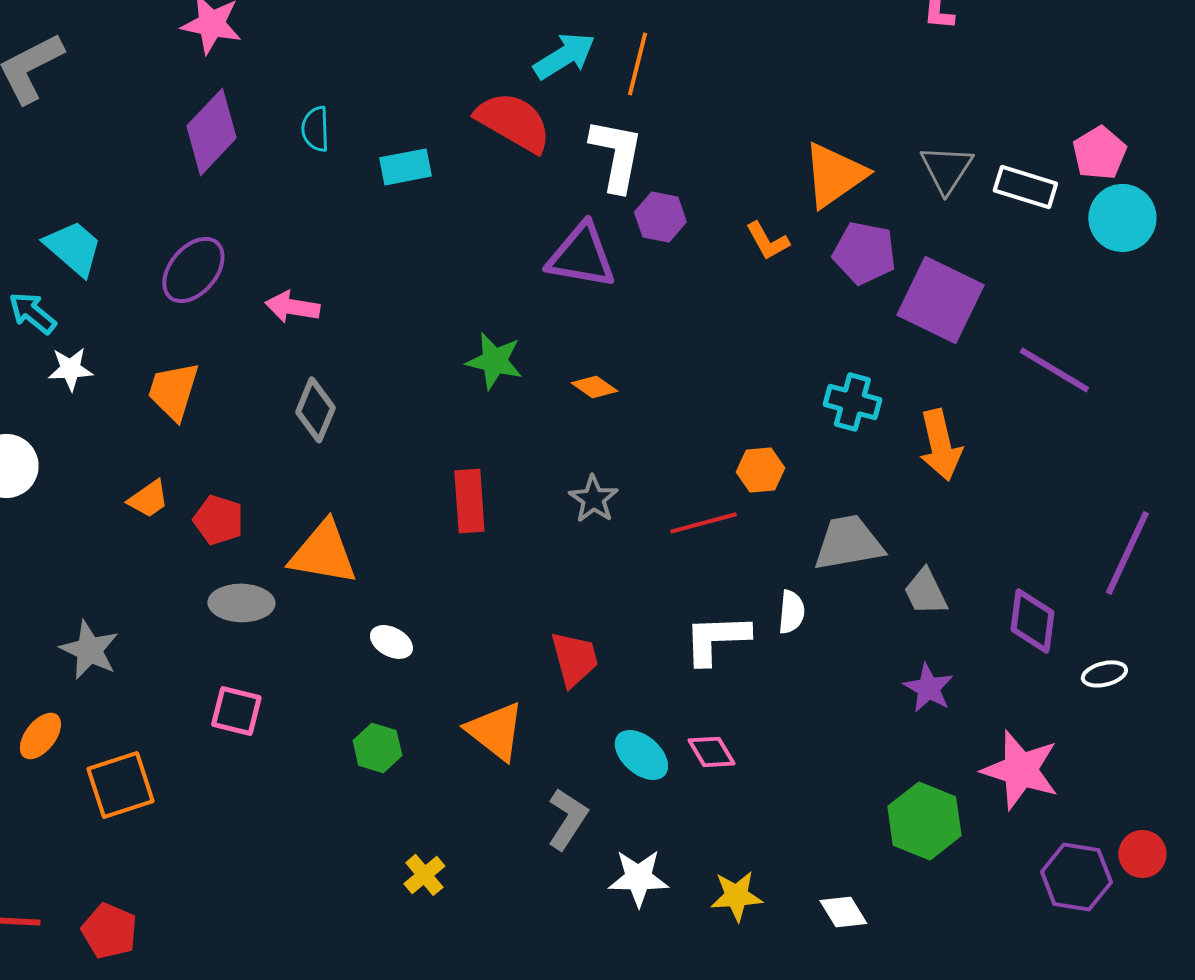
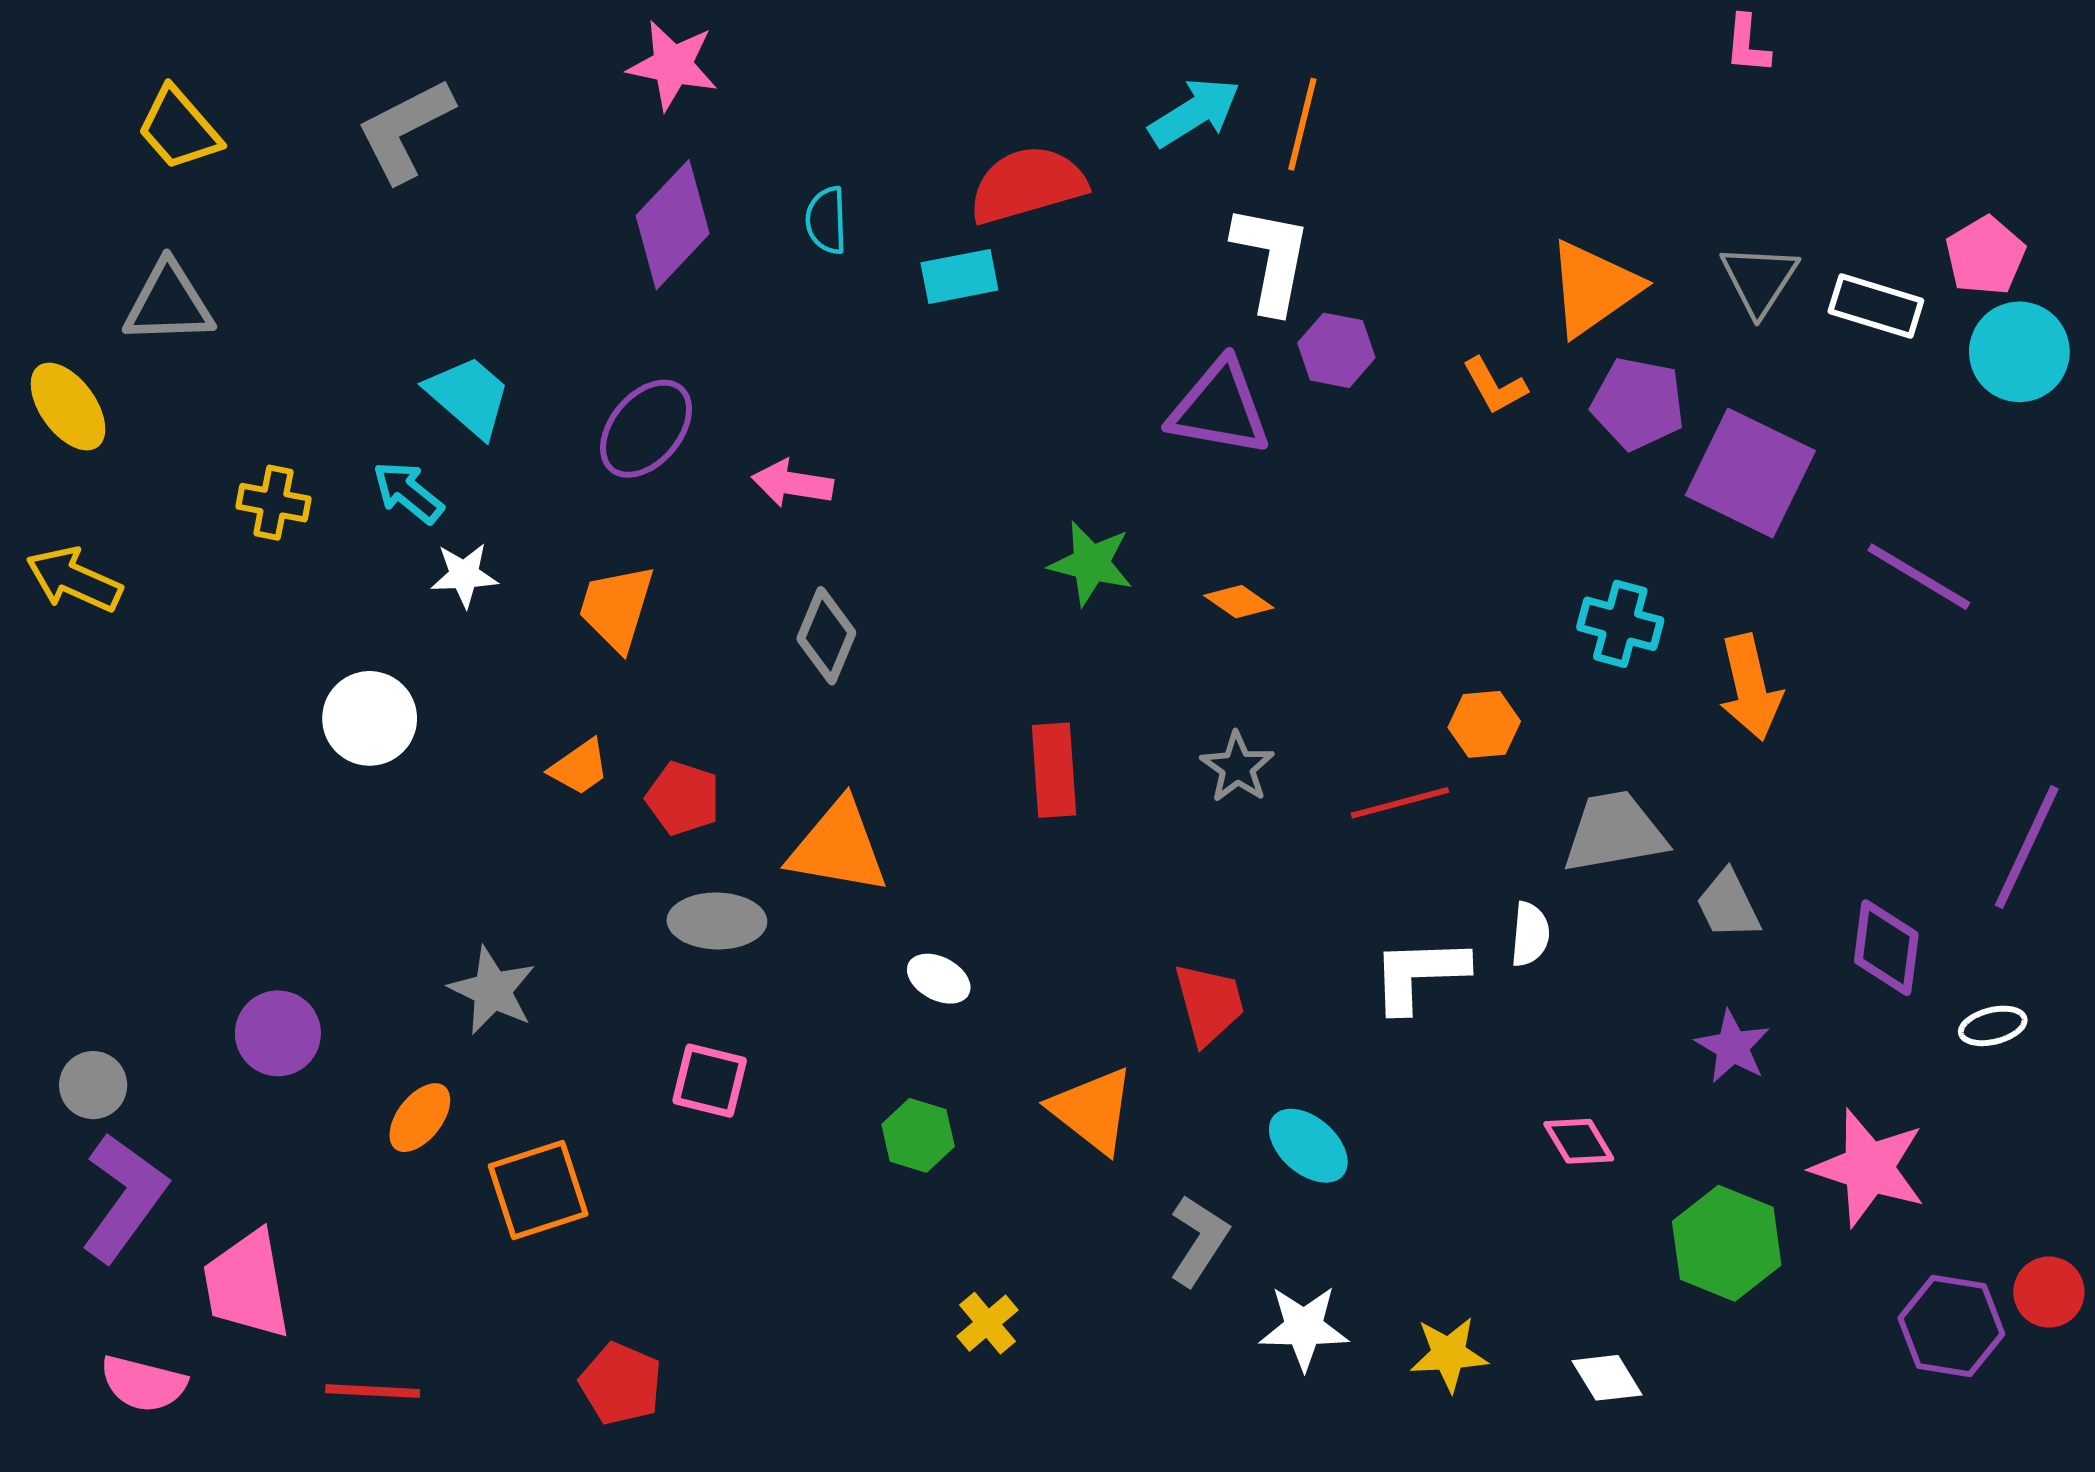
red semicircle: (513, 122) -> (1027, 185), moved, turned -46
pink diamond: (711, 752) -> (1579, 1141), moved
red pentagon: (109, 931) -> (621, 1384), moved

